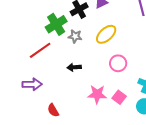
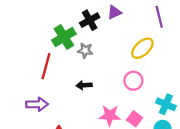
yellow ellipse: (106, 34) -> (142, 48), moved
red line: (40, 50) -> (46, 66), turned -40

